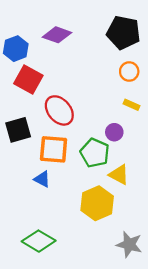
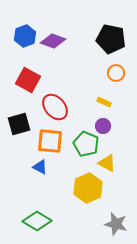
blue hexagon: (16, 49) -> (25, 36), moved
yellow rectangle: (131, 105) -> (104, 102), moved

